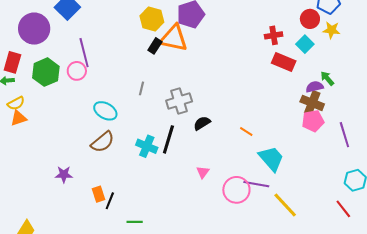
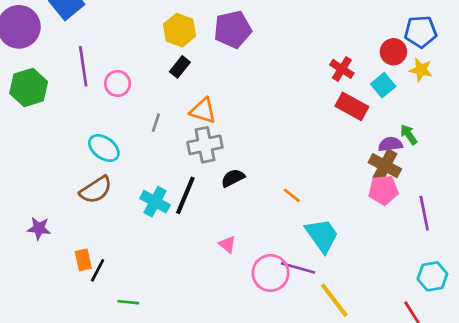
red cross: (274, 35) -> (342, 69), turned 36
orange triangle: (174, 38) -> (203, 111), moved, size x0.7
pink circle: (77, 71) -> (118, 83), moved
pink triangle: (203, 172) -> (227, 244), turned -32

